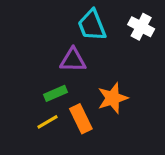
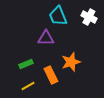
green rectangle: (55, 93) -> (26, 64), moved
yellow line: (48, 122) -> (28, 86), moved

